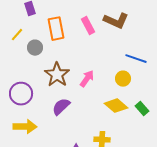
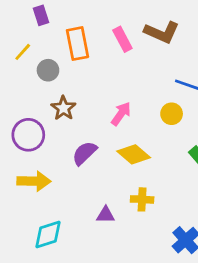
brown star: (57, 75) -> (63, 108), moved, size x0.7
yellow diamond: (116, 106) -> (134, 154), moved

